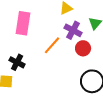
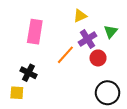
purple cross: (73, 30) -> (87, 39), turned 30

